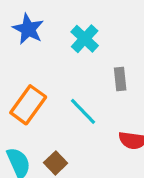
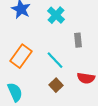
brown square: (56, 163) -> (56, 85), moved

